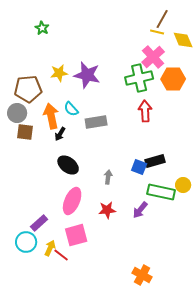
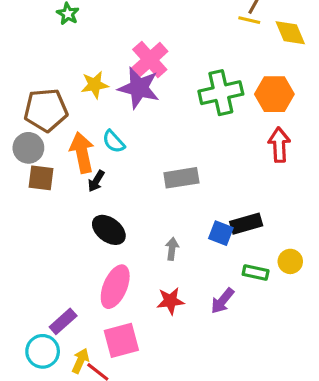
pink cross: (153, 57) -> (150, 60), moved
red arrow: (145, 111) -> (279, 145), moved
gray rectangle: (96, 122) -> (181, 178), moved
green rectangle: (161, 192) -> (256, 272), size x0.6

